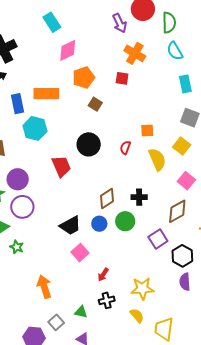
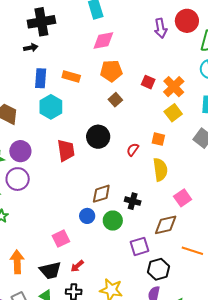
orange cross: (135, 53) -> (174, 87), moved
orange rectangle: (46, 94) -> (71, 76), size x0.7
yellow square: (182, 146) -> (173, 113), moved
black trapezoid: (70, 226) -> (50, 270), moved

